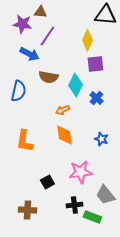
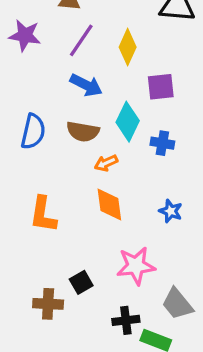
purple star: (22, 24) -> (25, 35), moved
yellow diamond: (87, 40) -> (128, 47), moved
blue arrow: (29, 54) -> (86, 85), moved
brown semicircle: (48, 77) -> (83, 132), moved
blue cross: (96, 98) -> (162, 143), turned -32
brown cross: (27, 210) -> (48, 304), moved

